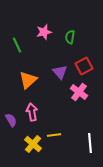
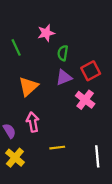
green semicircle: (70, 37) -> (63, 53), moved
purple triangle: (60, 72) -> (64, 77), turned 49
yellow cross: (33, 144) -> (15, 158), moved

